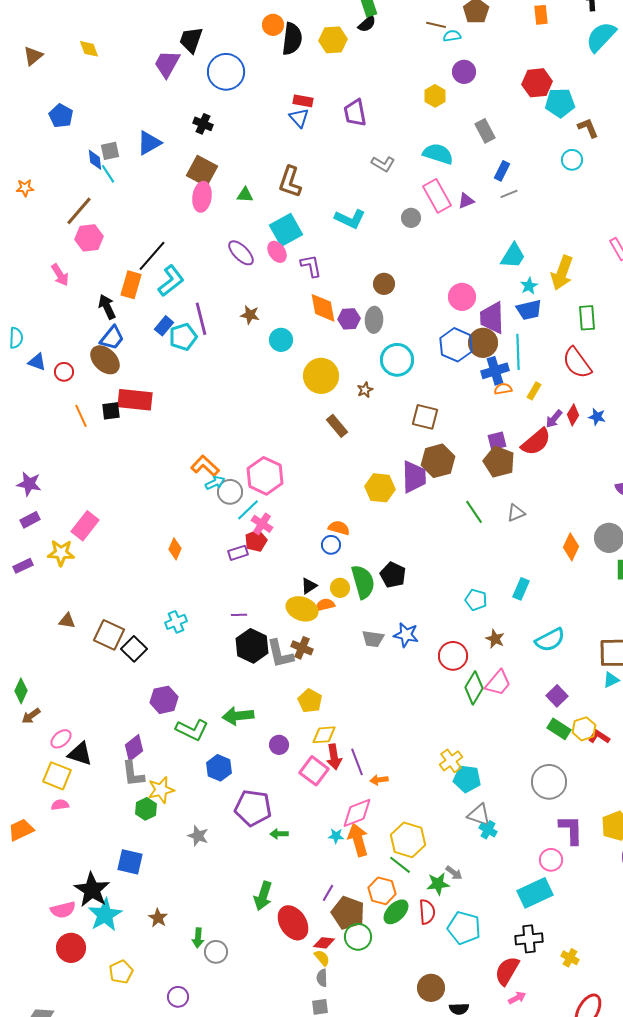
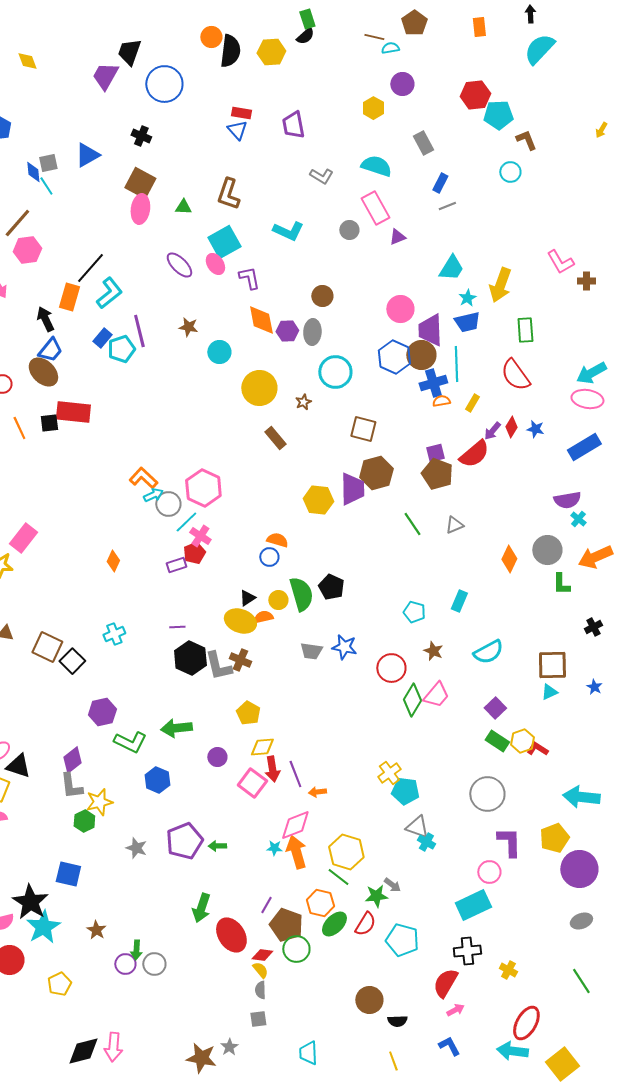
purple triangle: (466, 201) -> (397, 237), moved
purple pentagon: (253, 808) -> (184, 841), moved, turned -30
red semicircle: (427, 912) -> (365, 924), turned 35
purple circle: (178, 997) -> (125, 964), moved

